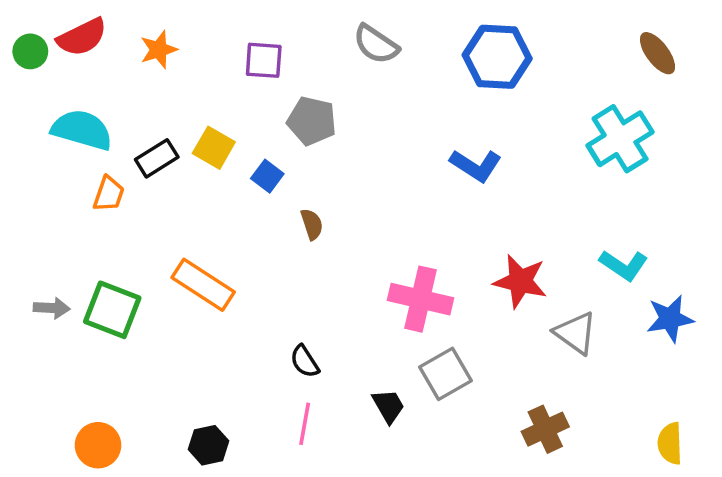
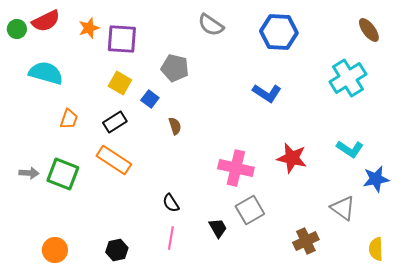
purple square: (264, 60) -> (122, 39), moved, size x1.4
black rectangle: (157, 158) -> (115, 122), moved
orange trapezoid: (109, 194) -> (69, 119), moved
gray triangle: (576, 333) -> (343, 208), moved

